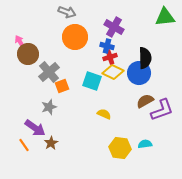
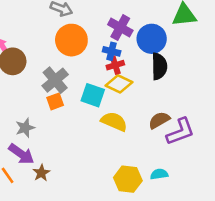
gray cross: (49, 72) -> (55, 80), moved
blue circle: (139, 73) -> (152, 39), moved
gray star: (49, 107) -> (25, 128), moved
yellow semicircle: (104, 114) -> (114, 121), moved, size x1.5

